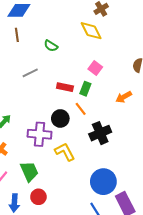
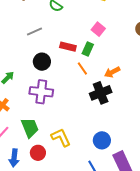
orange arrow: (124, 97) -> (112, 72), moved
black circle: (60, 118) -> (42, 62), moved
yellow L-shape: (65, 152) -> (61, 137), moved
blue circle: (103, 182) -> (102, 140), size x0.7

